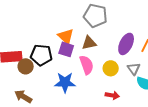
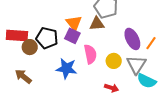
brown triangle: (89, 43) -> (97, 24), moved
purple ellipse: (126, 44) -> (132, 39), turned -60
gray triangle: (134, 69) -> (136, 65), size x1.5

